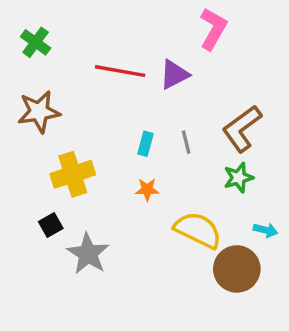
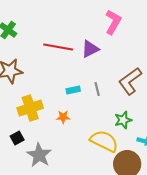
cyan rectangle: (145, 144) -> (73, 90), turned 64
green star: (239, 178) -> (123, 120), moved
orange star: (147, 189) -> (63, 117), moved

